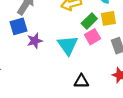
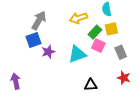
pink square: (92, 37) -> (98, 46), turned -32
cyan triangle: (68, 45) -> (77, 54), turned 48

